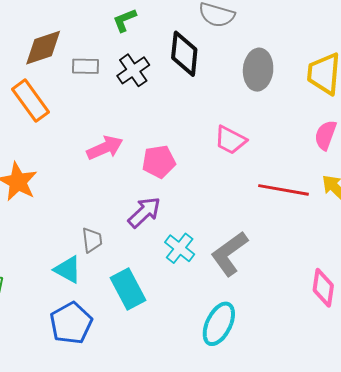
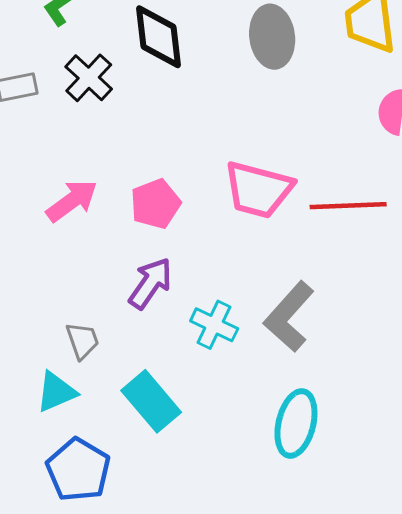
pink trapezoid: (230, 140) -> (258, 190), moved, size x1.4
cyan triangle: (68, 269) -> (56, 392), turned -40

